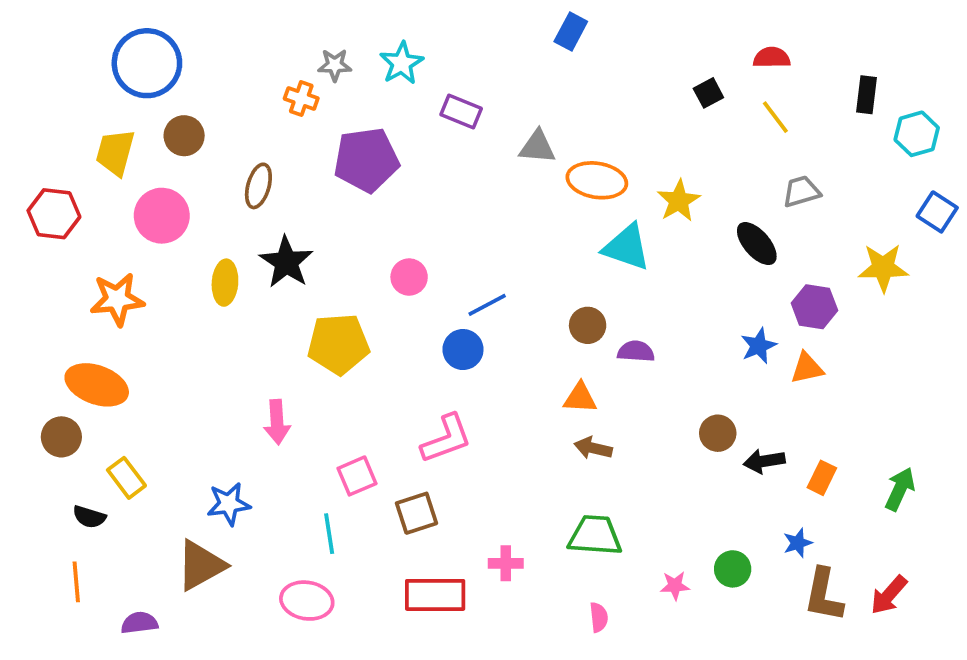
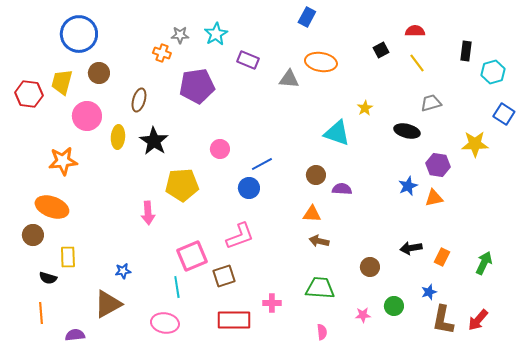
orange ellipse: (597, 180) -> (321, 62), moved
yellow star: (679, 201) -> (365, 108), size x0.7
red hexagon: (54, 214) -> (29, 94), moved
black ellipse: (757, 244) -> (407, 131), turned -35
yellow ellipse: (225, 283) -> (118, 137), moved
pink arrow: (277, 422) -> (148, 213), moved
brown circle: (718, 433) -> (370, 267), moved
pink square: (357, 476) -> (192, 256), size x1.4
yellow rectangle: (126, 478) -> (68, 257), turned 35
blue star: (229, 504) -> (123, 271), size x0.7

